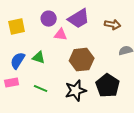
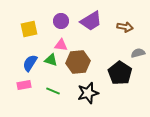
pink triangle: (61, 35) -> (61, 45), moved
brown hexagon: (82, 60) -> (78, 62), moved
black pentagon: (108, 86) -> (120, 73), moved

